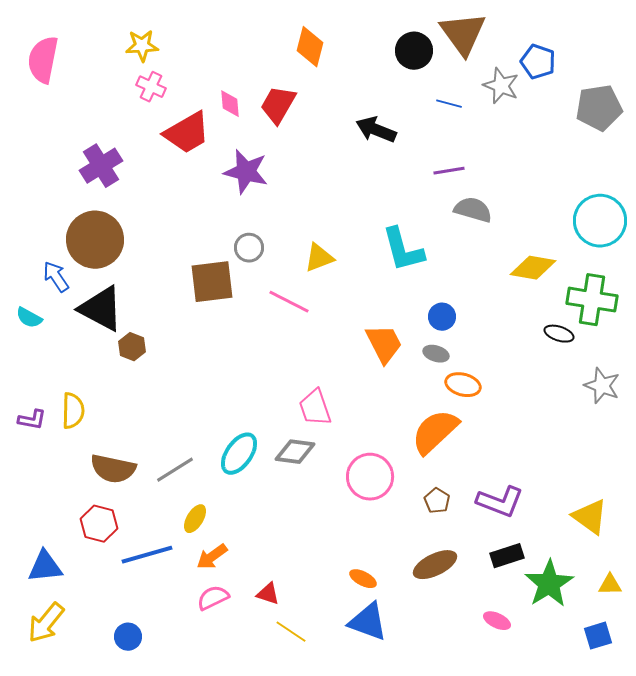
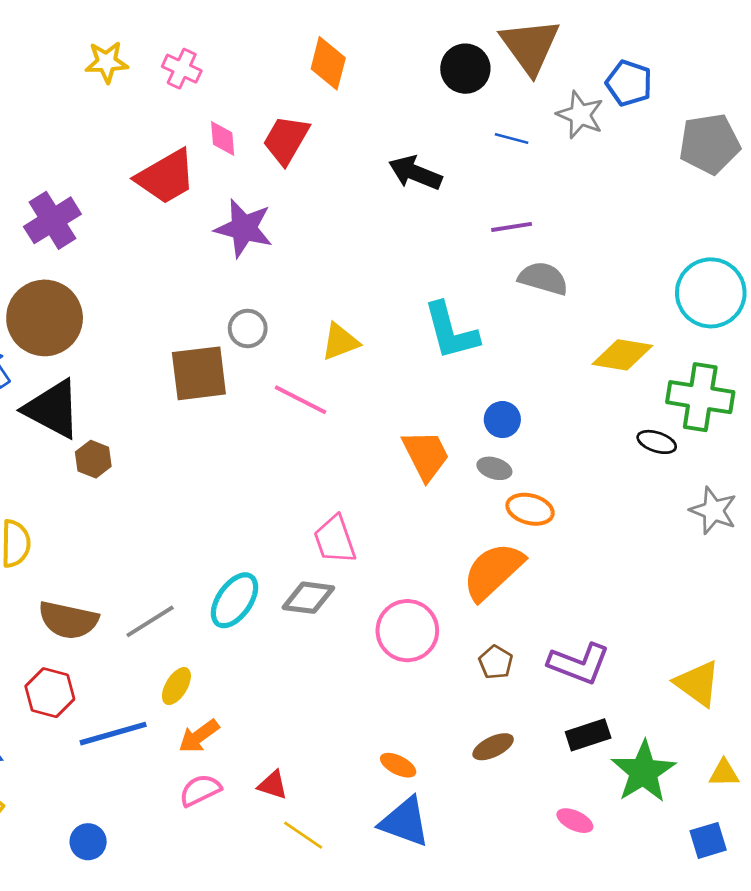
pink cross: (151, 87) -> (182, 69), moved
brown ellipse: (435, 565) -> (493, 747), size x0.7

